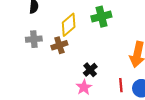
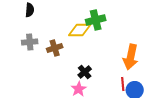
yellow diamond: (69, 25) -> (80, 30), moved, turned 40
red line: (121, 85) -> (123, 84), moved

